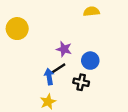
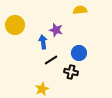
purple star: (64, 49) -> (56, 30), moved
blue arrow: (49, 77) -> (43, 42), moved

